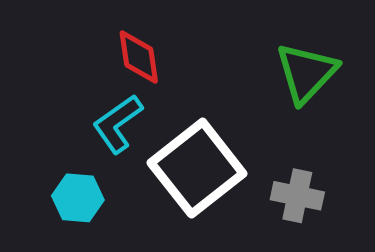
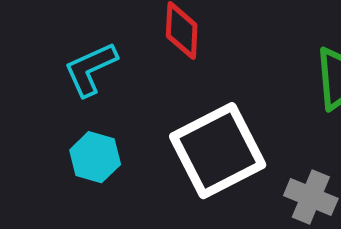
cyan L-shape: (118, 124) -> (90, 69), moved

